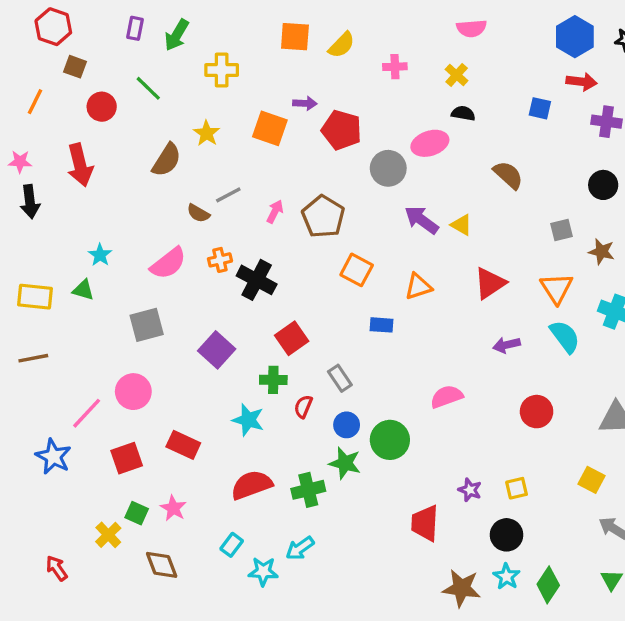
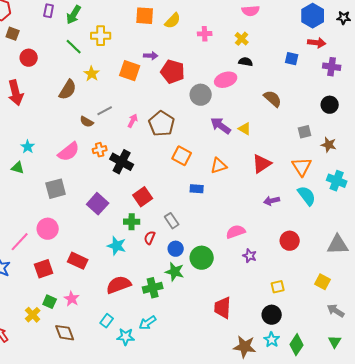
green line: (148, 88) -> (74, 47), moved
purple star: (470, 490) -> (250, 256), moved

